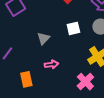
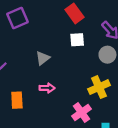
white square: (73, 28) -> (77, 40), moved

